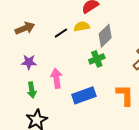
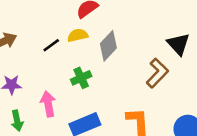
green cross: (97, 59) -> (81, 78), moved

